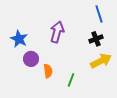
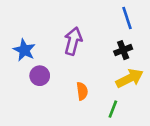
orange semicircle: (48, 71) -> (82, 91), moved
green line: (71, 80) -> (113, 109), moved

